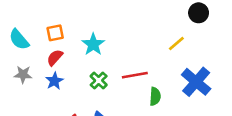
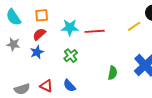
cyan star: (93, 44) -> (70, 27), turned 30
yellow line: (176, 44) -> (134, 26), moved
red line: (135, 75) -> (95, 31), moved

